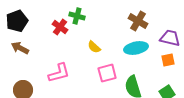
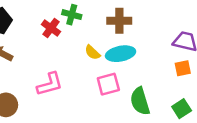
brown cross: (138, 21) -> (119, 21), moved, turned -30
cyan ellipse: (136, 48) -> (121, 54), moved

